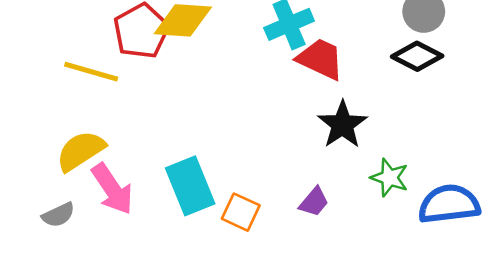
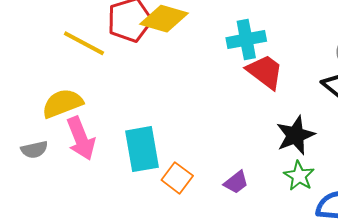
black star: (342, 125) -> (295, 135), moved

